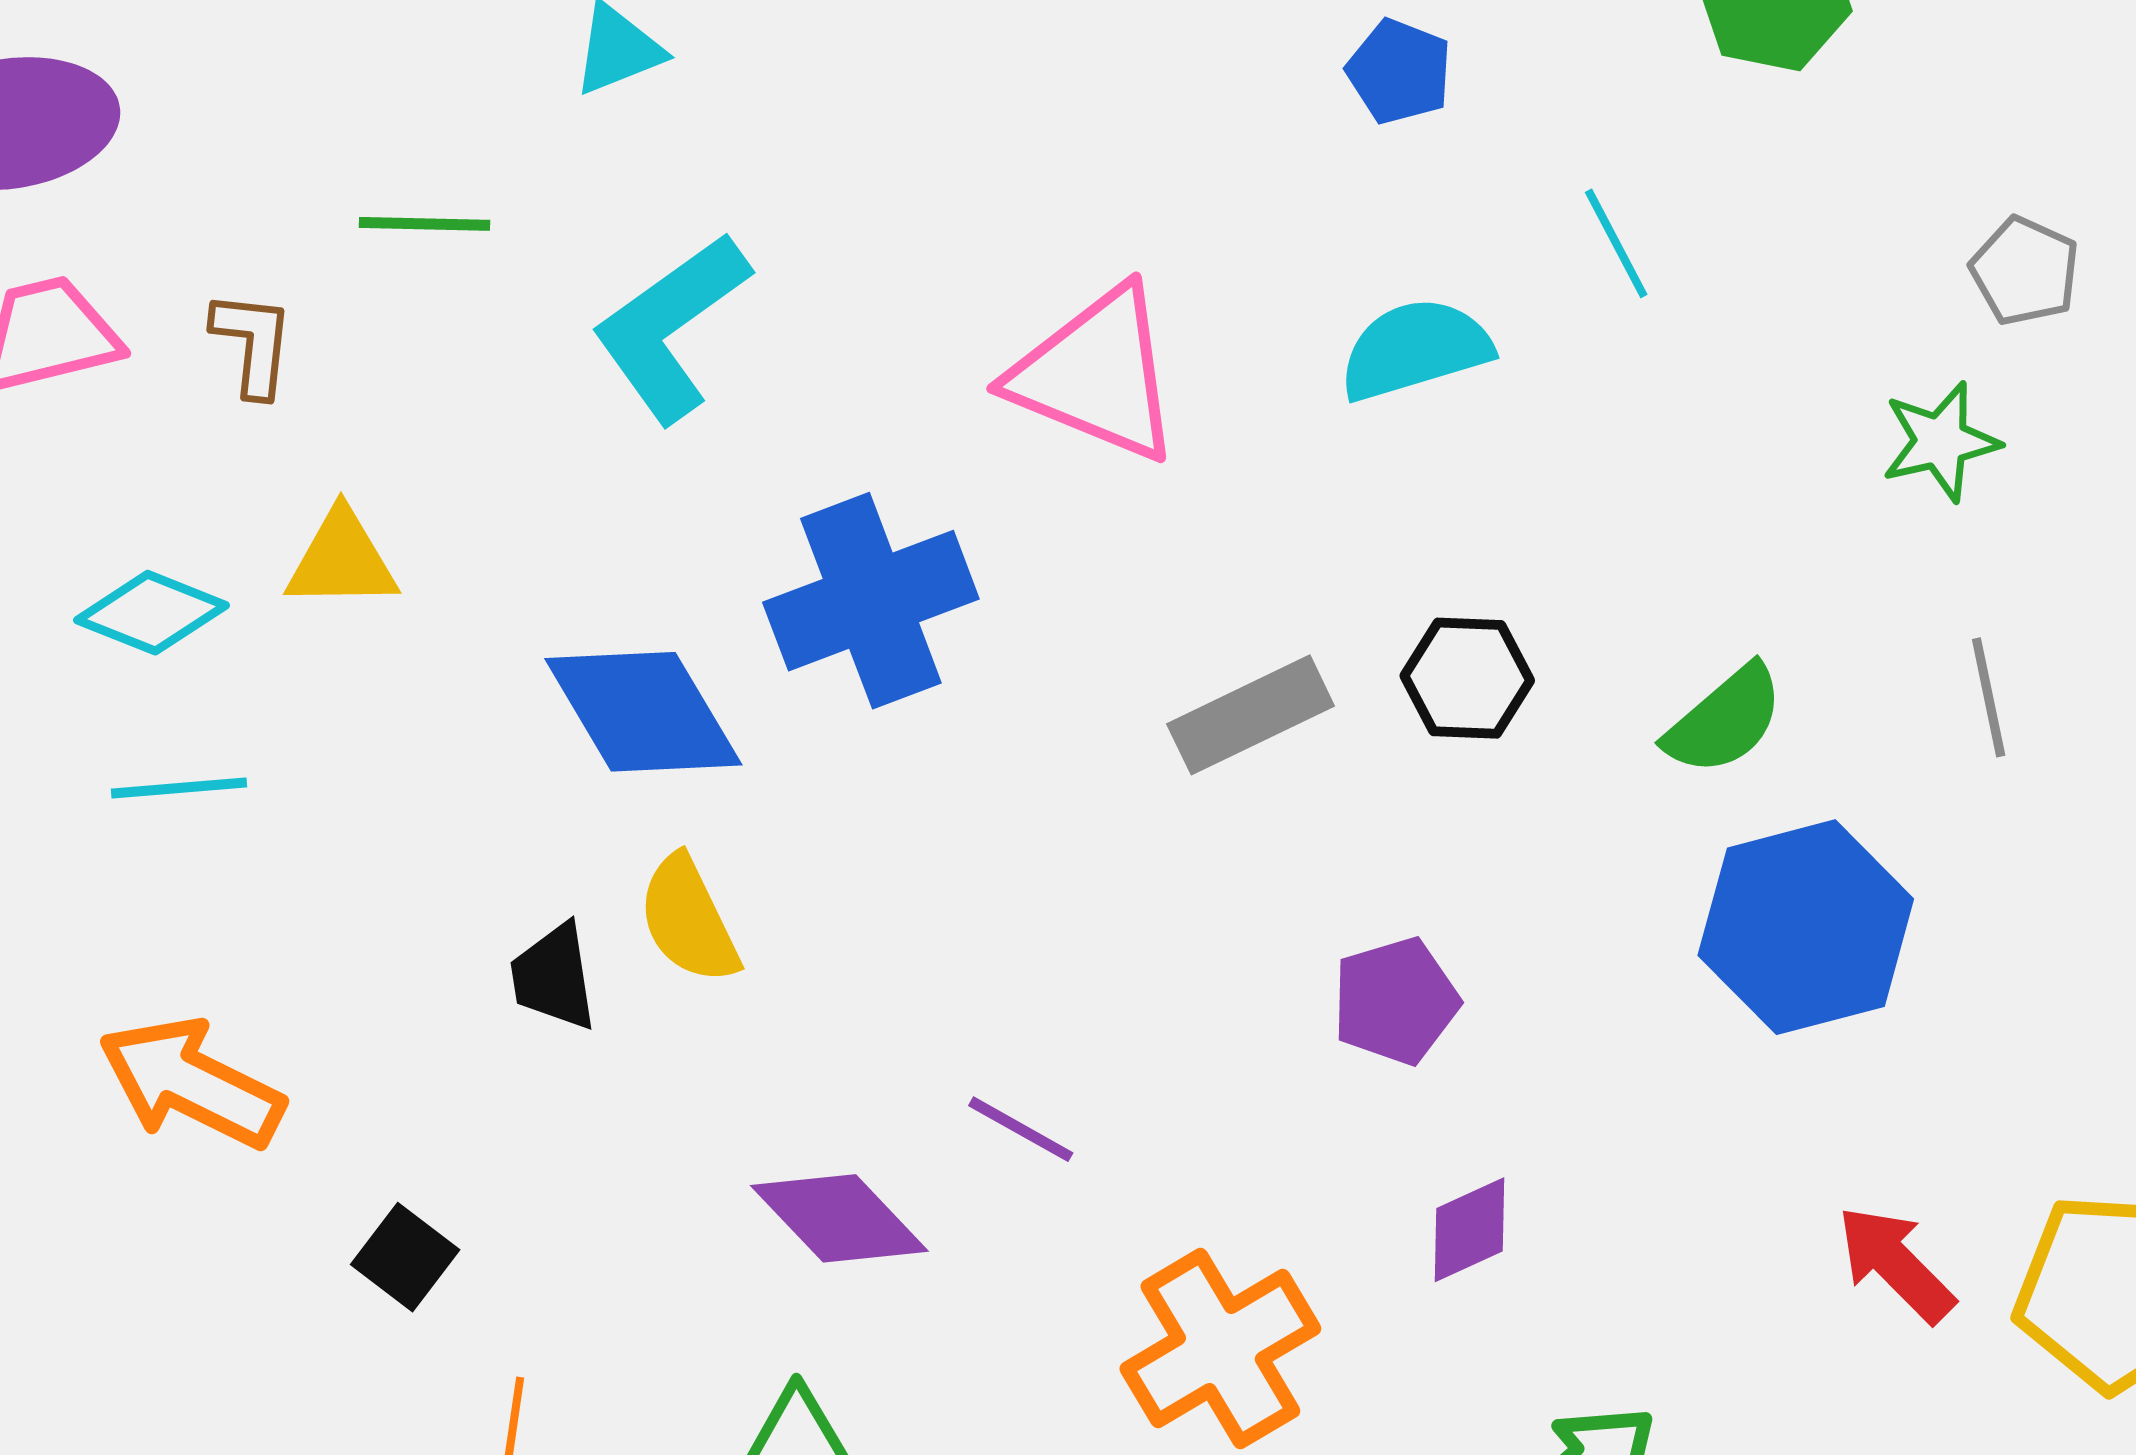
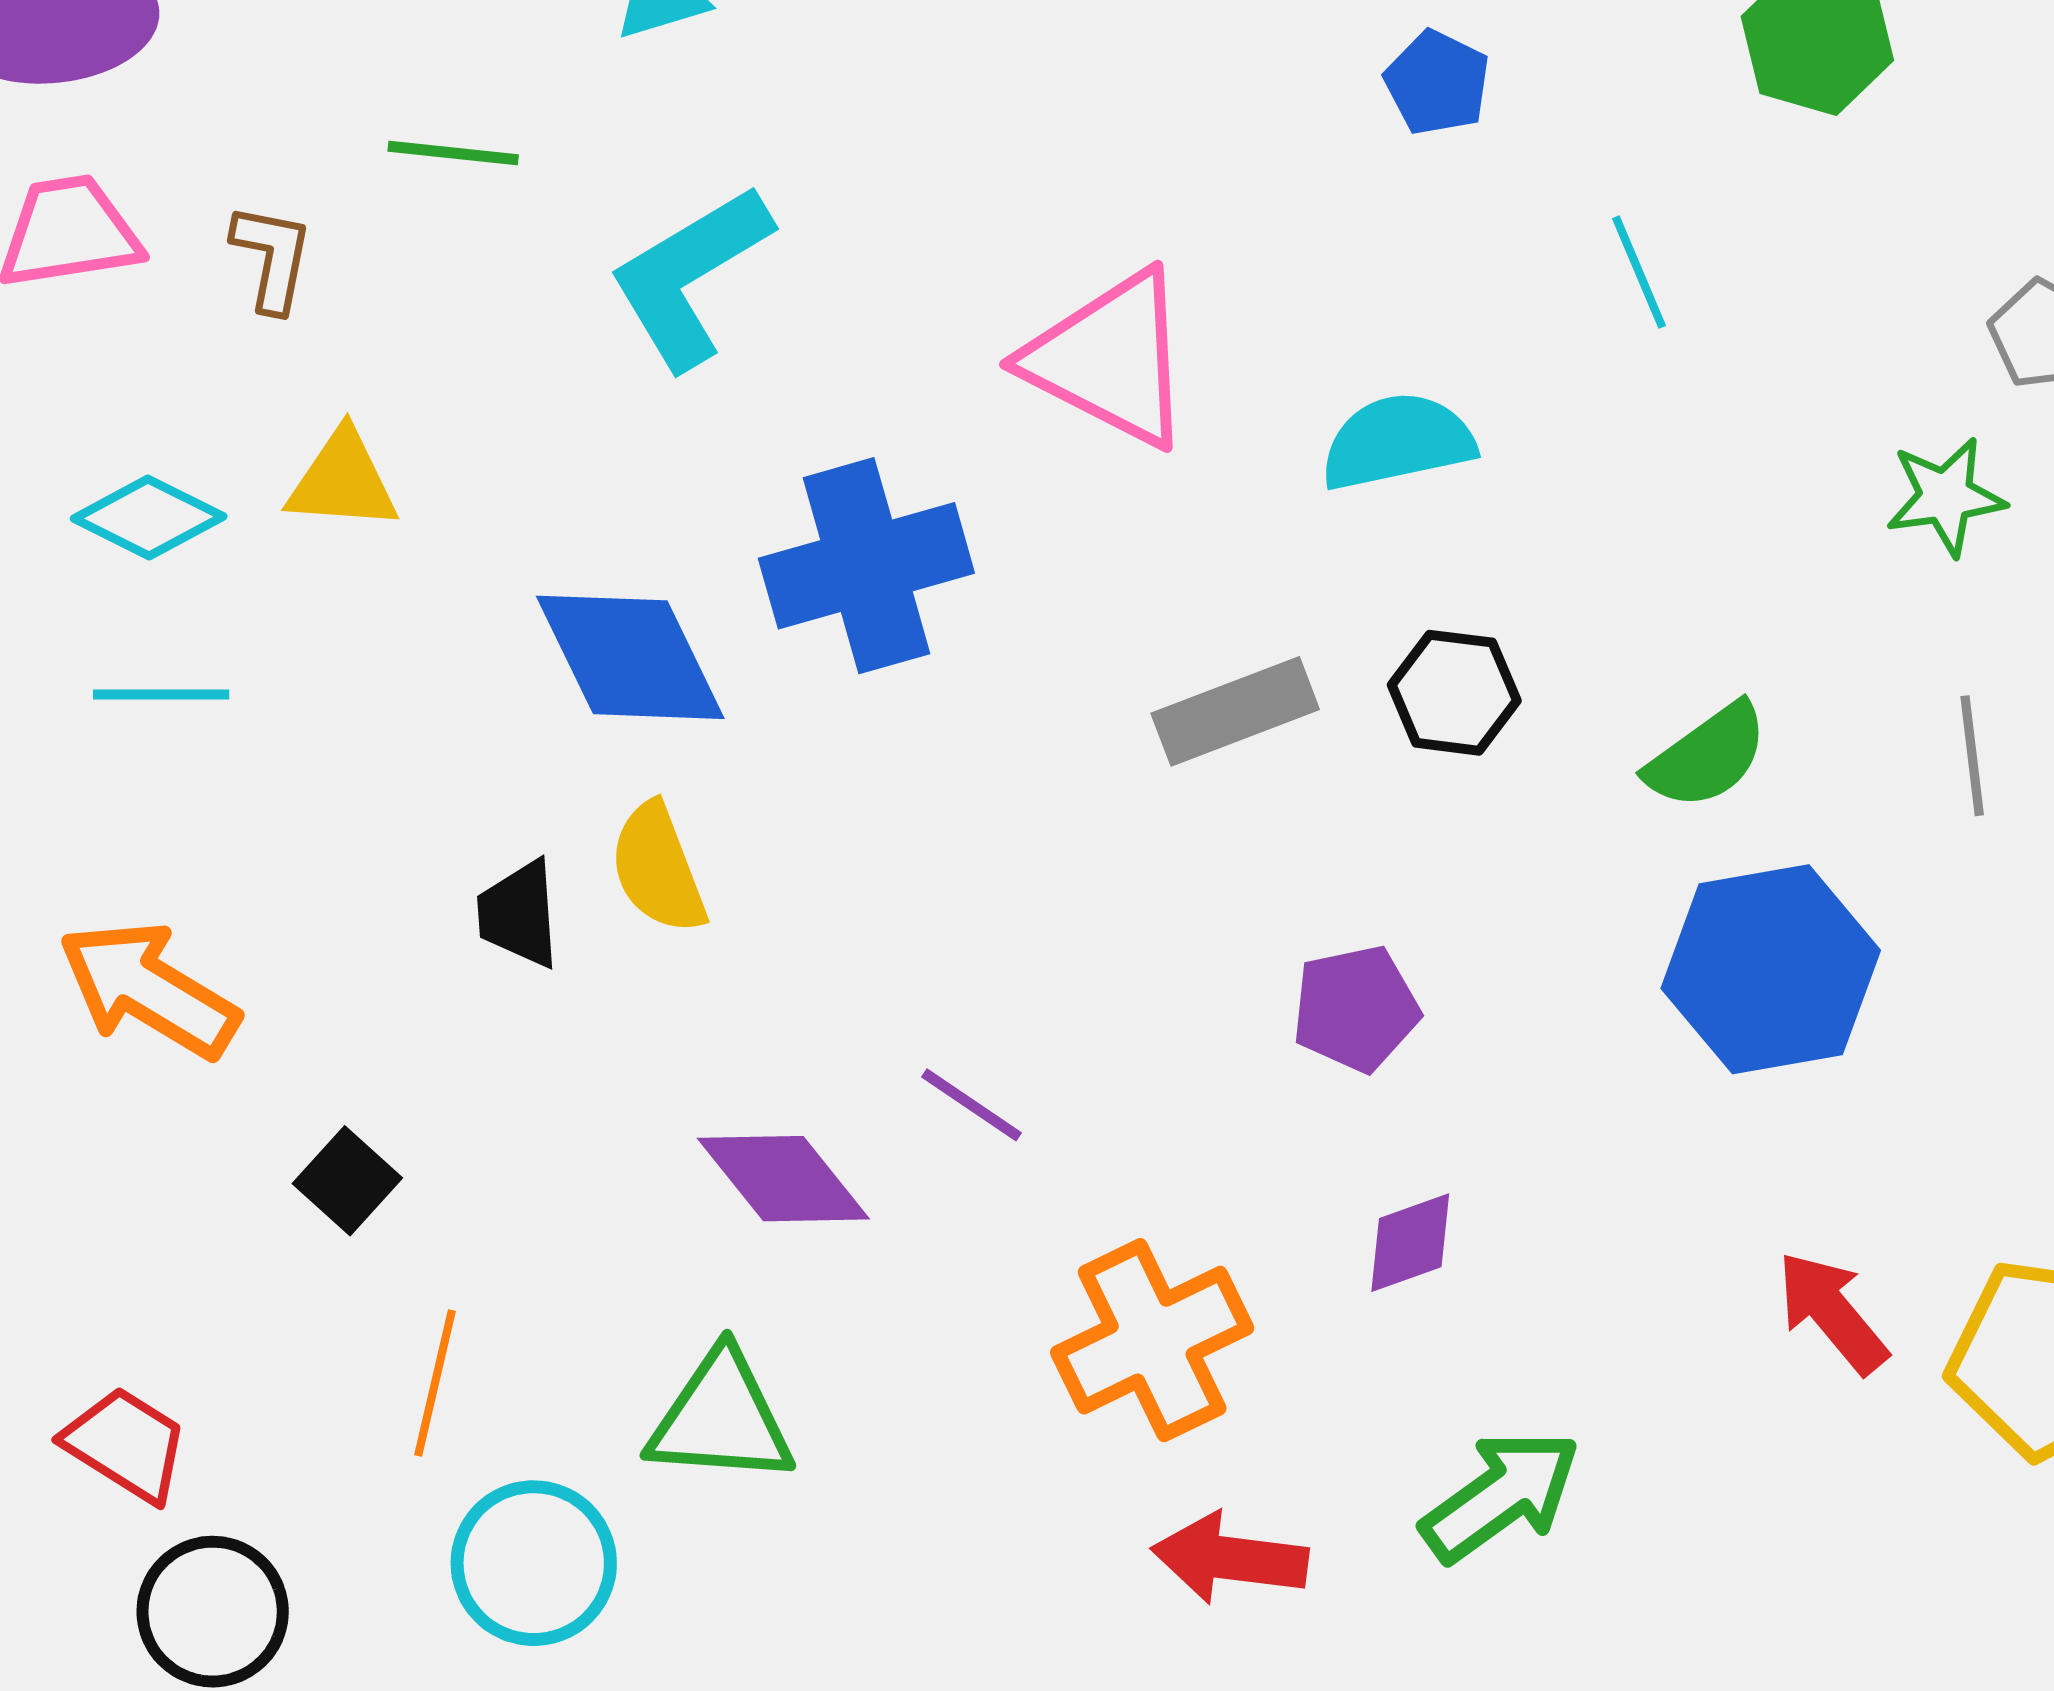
cyan semicircle: (1415, 349) -> (1398, 442), moved

